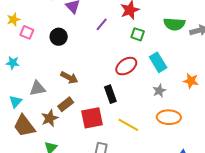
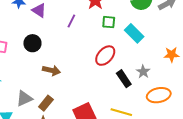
cyan rectangle: (158, 62) -> (134, 33), moved
brown arrow: (69, 78) -> (51, 70), moved
black rectangle: (110, 94) -> (124, 79), moved
brown rectangle: (66, 104) -> (46, 103), moved

